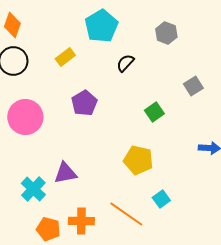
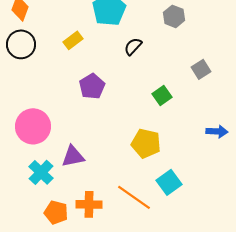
pink circle: (25, 117) -> (33, 126), moved
cyan square: (161, 199) -> (169, 182), size x1.4

